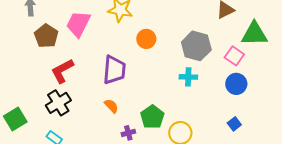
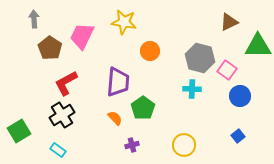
pink square: (234, 56) -> (227, 70), moved
green pentagon: (152, 117) -> (143, 108), moved

